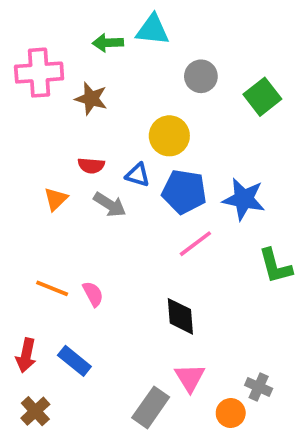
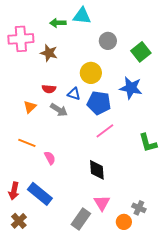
blue star: (244, 199) -> (131, 88), moved
orange line: (52, 288) -> (27, 143), moved
blue rectangle: (74, 361) -> (40, 194), size x1.4

